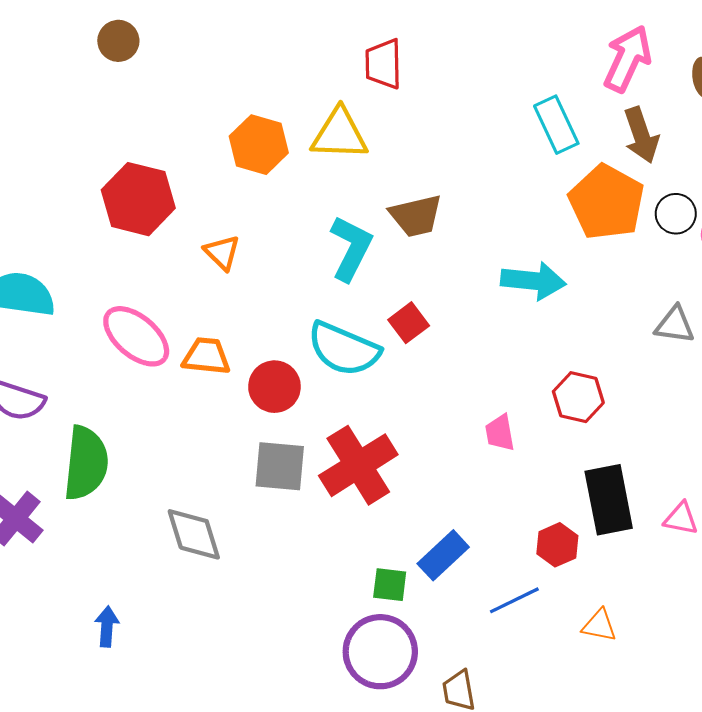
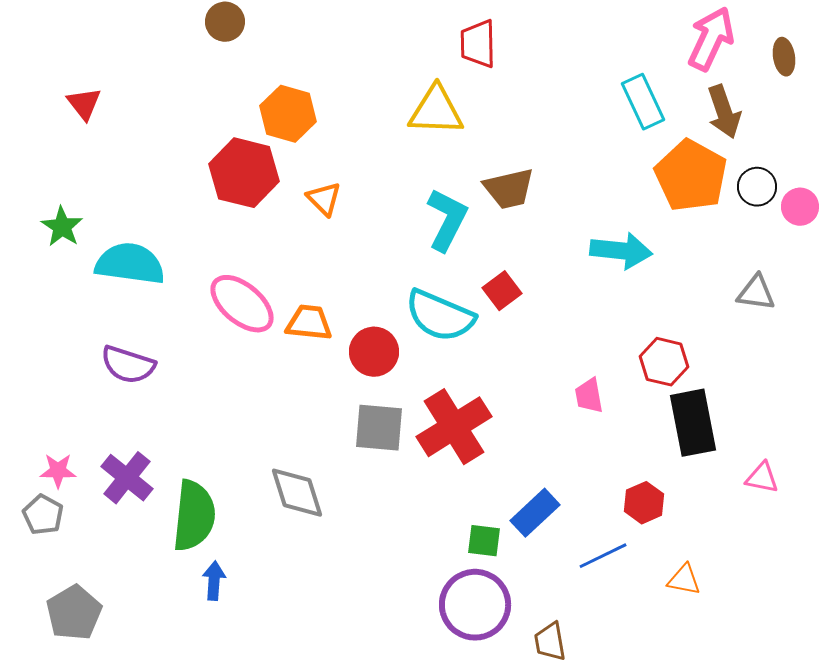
orange hexagon: (259, 145) -> (288, 114), moved
orange triangle: (222, 252) -> (324, 199), moved
green semicircle: (86, 463) -> (194, 516), moved
black rectangle: (609, 500) -> (693, 423), moved

